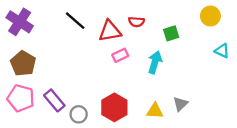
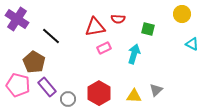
black line: (75, 21) -> (51, 36), moved
green square: (171, 33) -> (148, 29), turned 32
brown pentagon: (23, 63) -> (34, 62), moved

